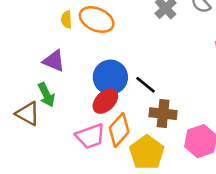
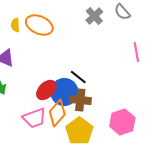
blue circle: (110, 77) -> (64, 92), moved
brown cross: (163, 114) -> (80, 100), moved

